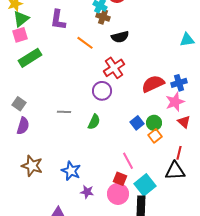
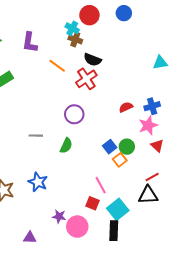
black semicircle: (120, 37) -> (92, 60), turned 36
red cross: (114, 68) -> (86, 79), moved
red semicircle: (153, 84) -> (126, 107), size x0.6
orange square: (155, 136) -> (120, 160), moved
red line: (179, 153) -> (152, 177), turned 48
blue star: (71, 171) -> (38, 182), moved
pink circle: (118, 194) -> (77, 227), moved

